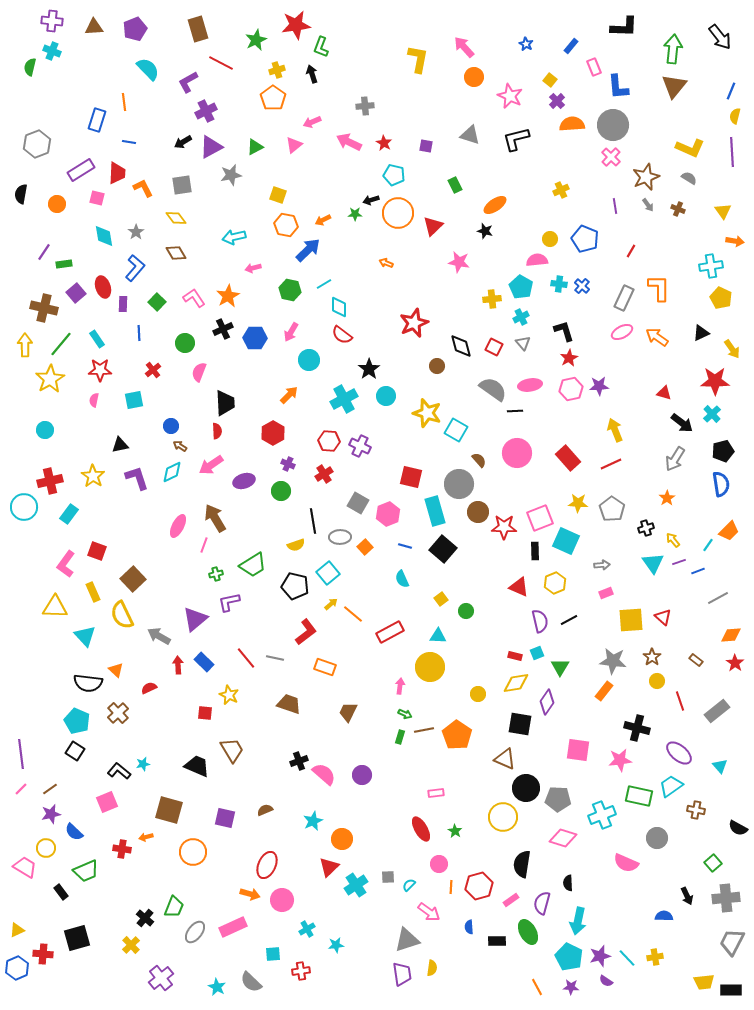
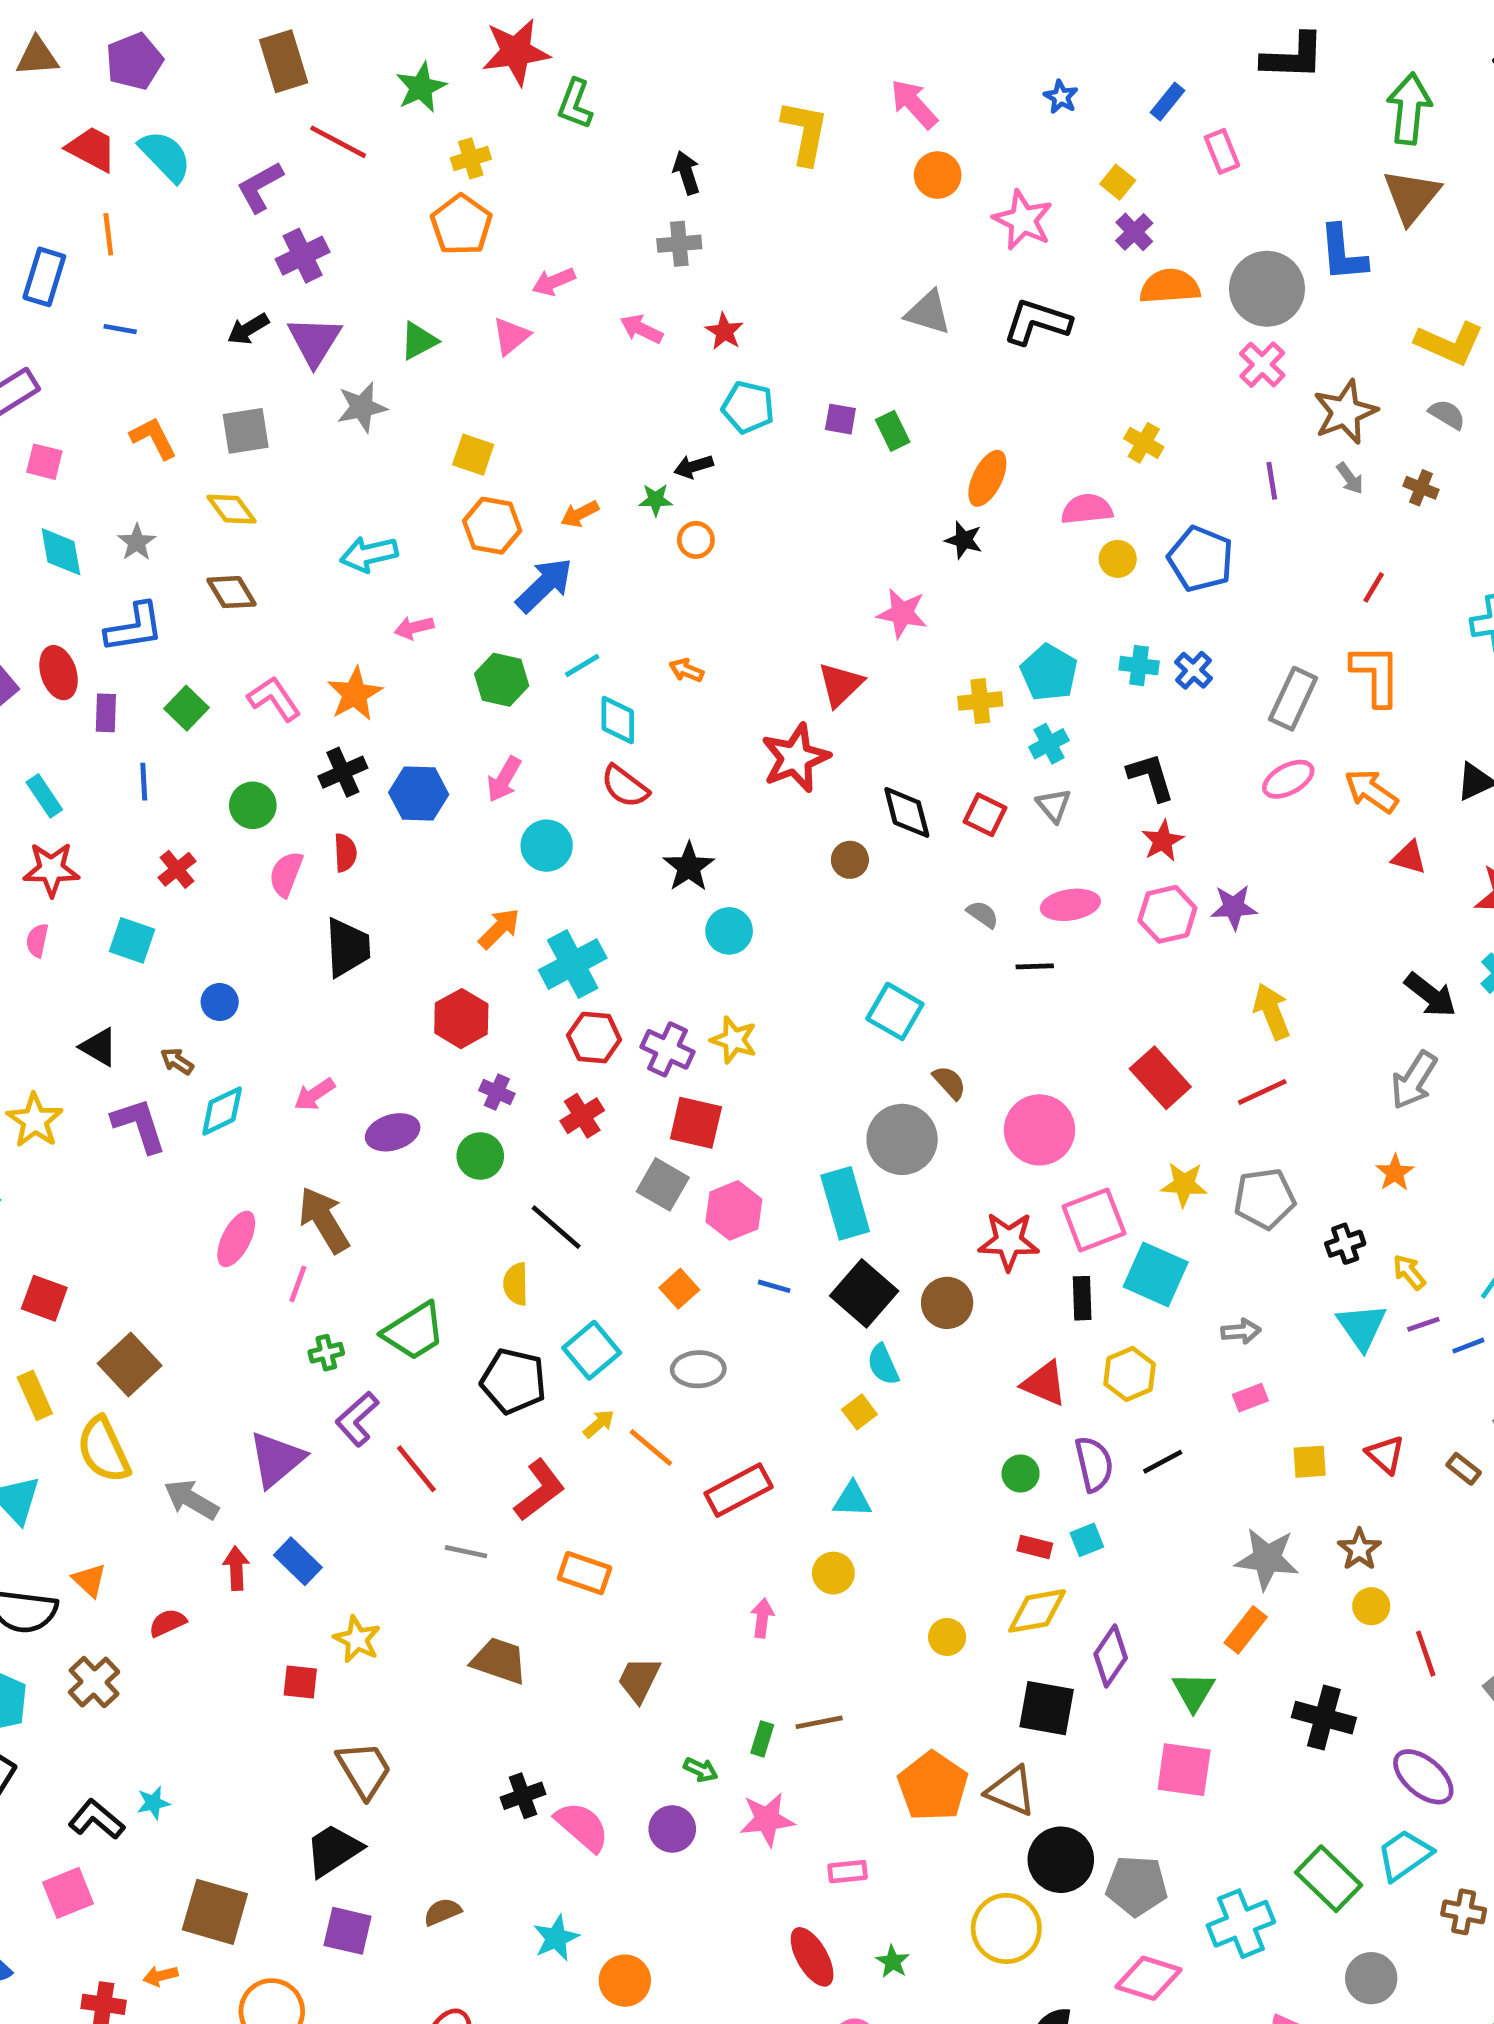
black arrow: (312, 74) -> (686, 173), moved
blue L-shape: (618, 87) -> (1343, 253), moved
black L-shape: (516, 139) -> (1037, 322), turned 32
pink arrow: (349, 142) -> (641, 329), size x0.7
purple square: (426, 146) -> (840, 419), moved
purple triangle: (211, 147) -> (314, 341), turned -30
red trapezoid: (117, 173) -> (92, 149), moved, turned -65
yellow cross: (561, 190) -> (1144, 443), turned -35
orange ellipse: (495, 205) -> (987, 478), turned -30
orange circle: (398, 213) -> (696, 540), moved, size x0.5
red triangle: (433, 226) -> (840, 684), moved
red line: (631, 251) -> (1374, 587), moved
pink semicircle: (537, 260) -> (1087, 509), moved
orange arrow: (386, 263) -> (686, 670), moved
blue L-shape: (135, 268) -> (134, 628), turned 40
gray semicircle: (493, 389) -> (983, 914), size x0.5
red triangle: (664, 393) -> (1409, 857), moved
cyan cross: (344, 399) -> (573, 964), moved
cyan square: (134, 400) -> (132, 940), turned 30
yellow star: (427, 413) -> (734, 1040), moved, size x0.7
red semicircle: (217, 431) -> (345, 853), moved
black triangle: (120, 445) -> (99, 1047), turned 42
brown arrow: (180, 446) -> (177, 1061), moved
pink circle: (517, 453) -> (1039, 1130), moved
pink arrow: (211, 465) -> (314, 1094), size x0.7
red square: (411, 477) -> (696, 1123), moved
gray pentagon: (612, 509) -> (1265, 1199), turned 30
brown circle: (478, 512) -> (947, 1303), moved
black line: (313, 521) -> (556, 1227), turned -40
gray ellipse: (340, 537) -> (698, 1369), moved
yellow semicircle: (296, 545) -> (516, 1284), turned 108
cyan semicircle: (402, 579) -> (883, 1365), moved
purple L-shape: (229, 602) -> (357, 1419), turned -30
green circle: (466, 611) -> (1021, 1474), moved
yellow square: (631, 620) -> (1310, 1462), size x0.6
red line: (246, 658) -> (416, 1469), moved
brown rectangle: (696, 660) -> (1464, 1469), moved
yellow circle: (430, 667) -> (833, 1573), size x0.6
green triangle: (560, 667) -> (1194, 1692), moved
green arrow: (405, 714) -> (701, 1770), moved
orange pentagon: (457, 735) -> (933, 1786), moved
pink star: (620, 760) -> (767, 1819), moved
black trapezoid: (197, 766) -> (333, 1850), moved, turned -56
green rectangle: (639, 796) -> (1329, 1879), turned 32

